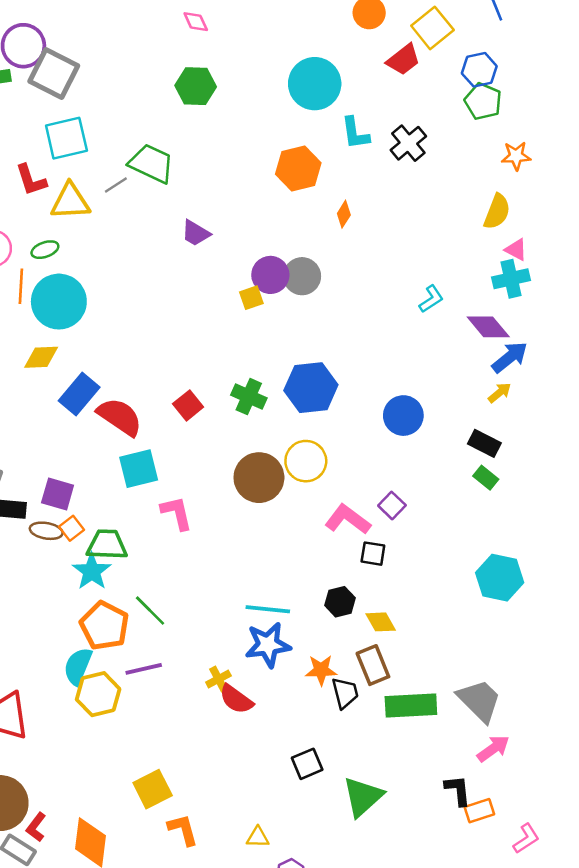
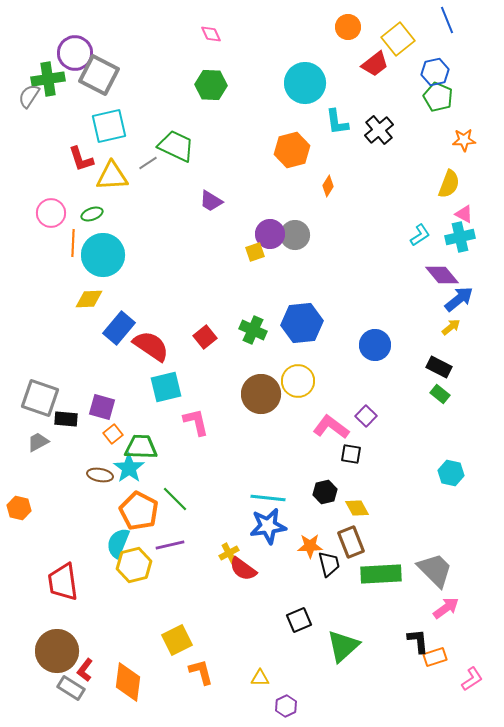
cyan L-shape: (431, 299) -> (420, 235), moved
brown ellipse: (46, 531) -> (100, 475), moved
cyan hexagon: (500, 578) -> (451, 473), size x0.7

